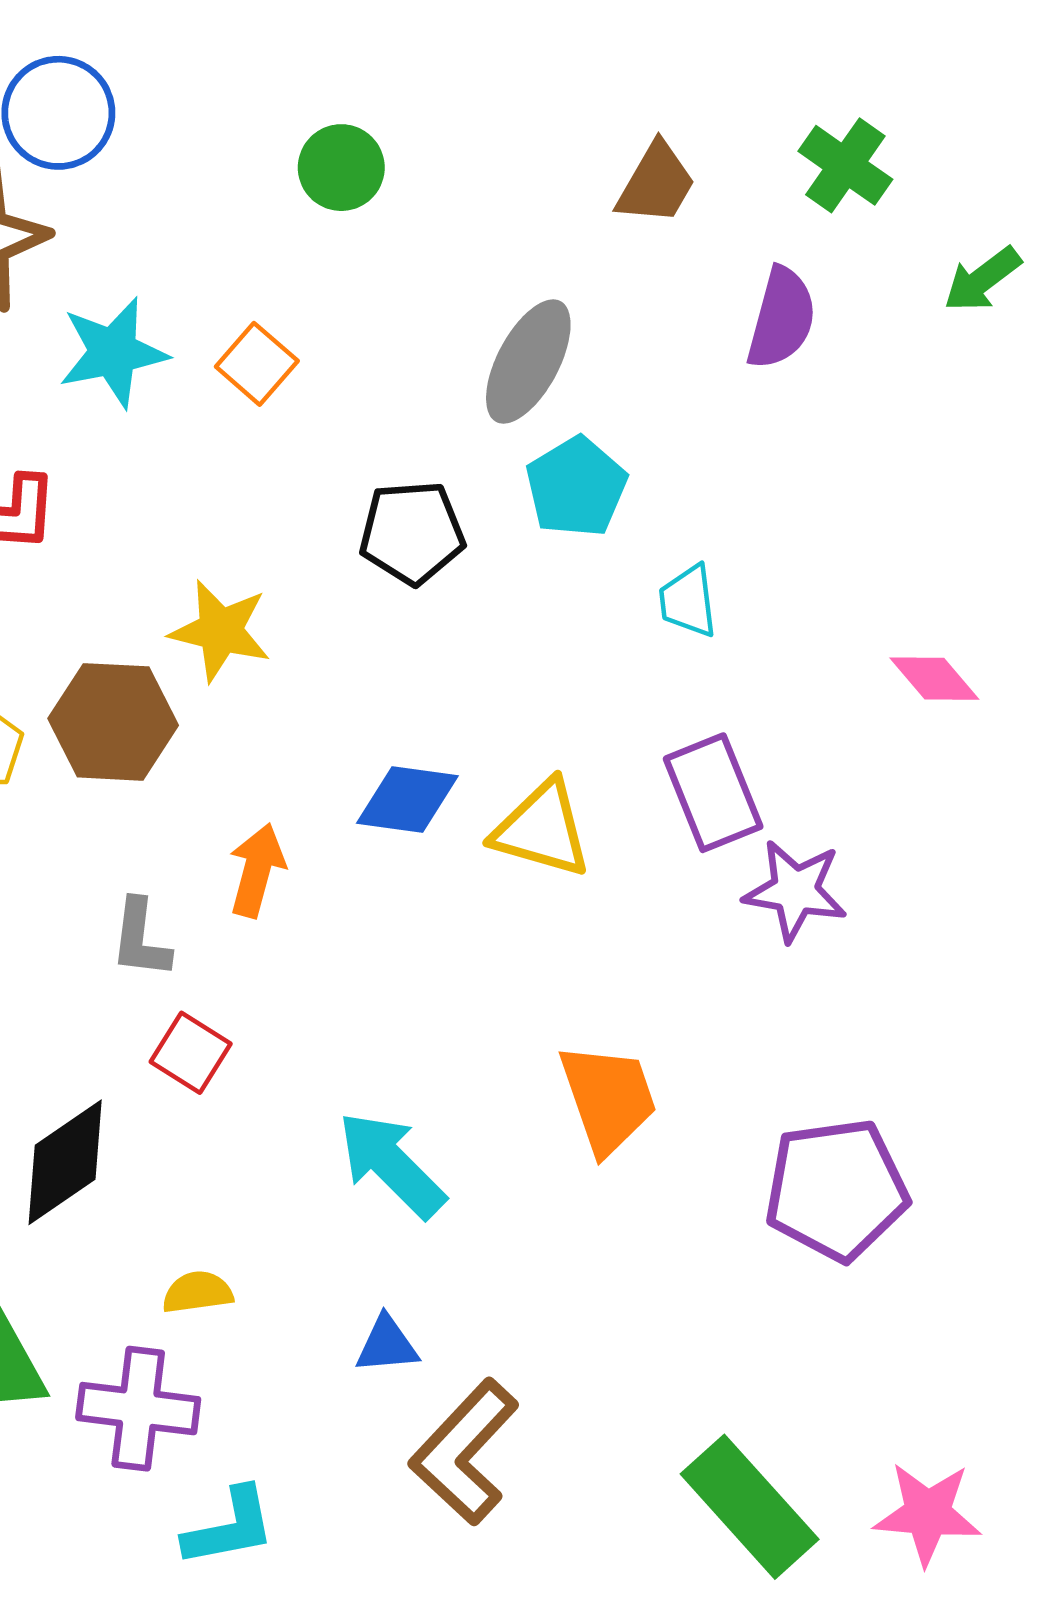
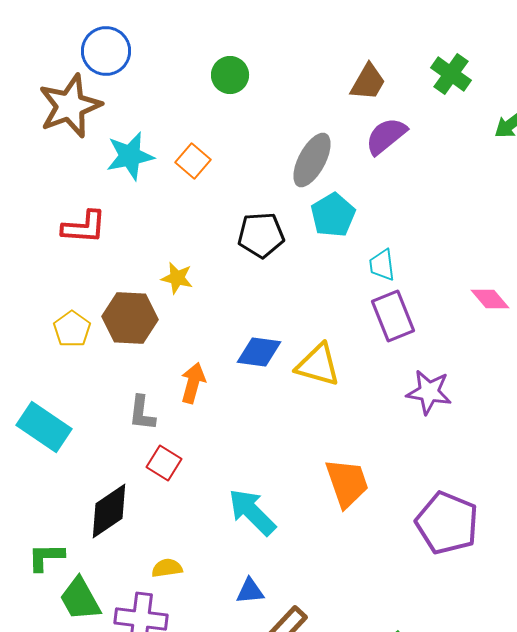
purple semicircle: (782, 318) -> (386, 136), moved, turned -144
yellow star: (220, 631) -> (177, 278), size x0.7
purple rectangle: (713, 793) -> (393, 316), moved
purple pentagon: (836, 1190) -> (447, 523), turned 30

